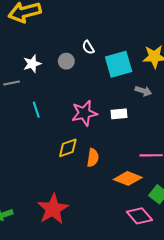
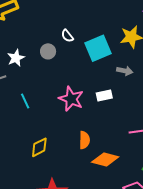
pink star: (84, 113) -> (71, 99), turned -30
yellow diamond: (68, 148) -> (39, 147), moved
orange diamond: (128, 178) -> (105, 159), moved

